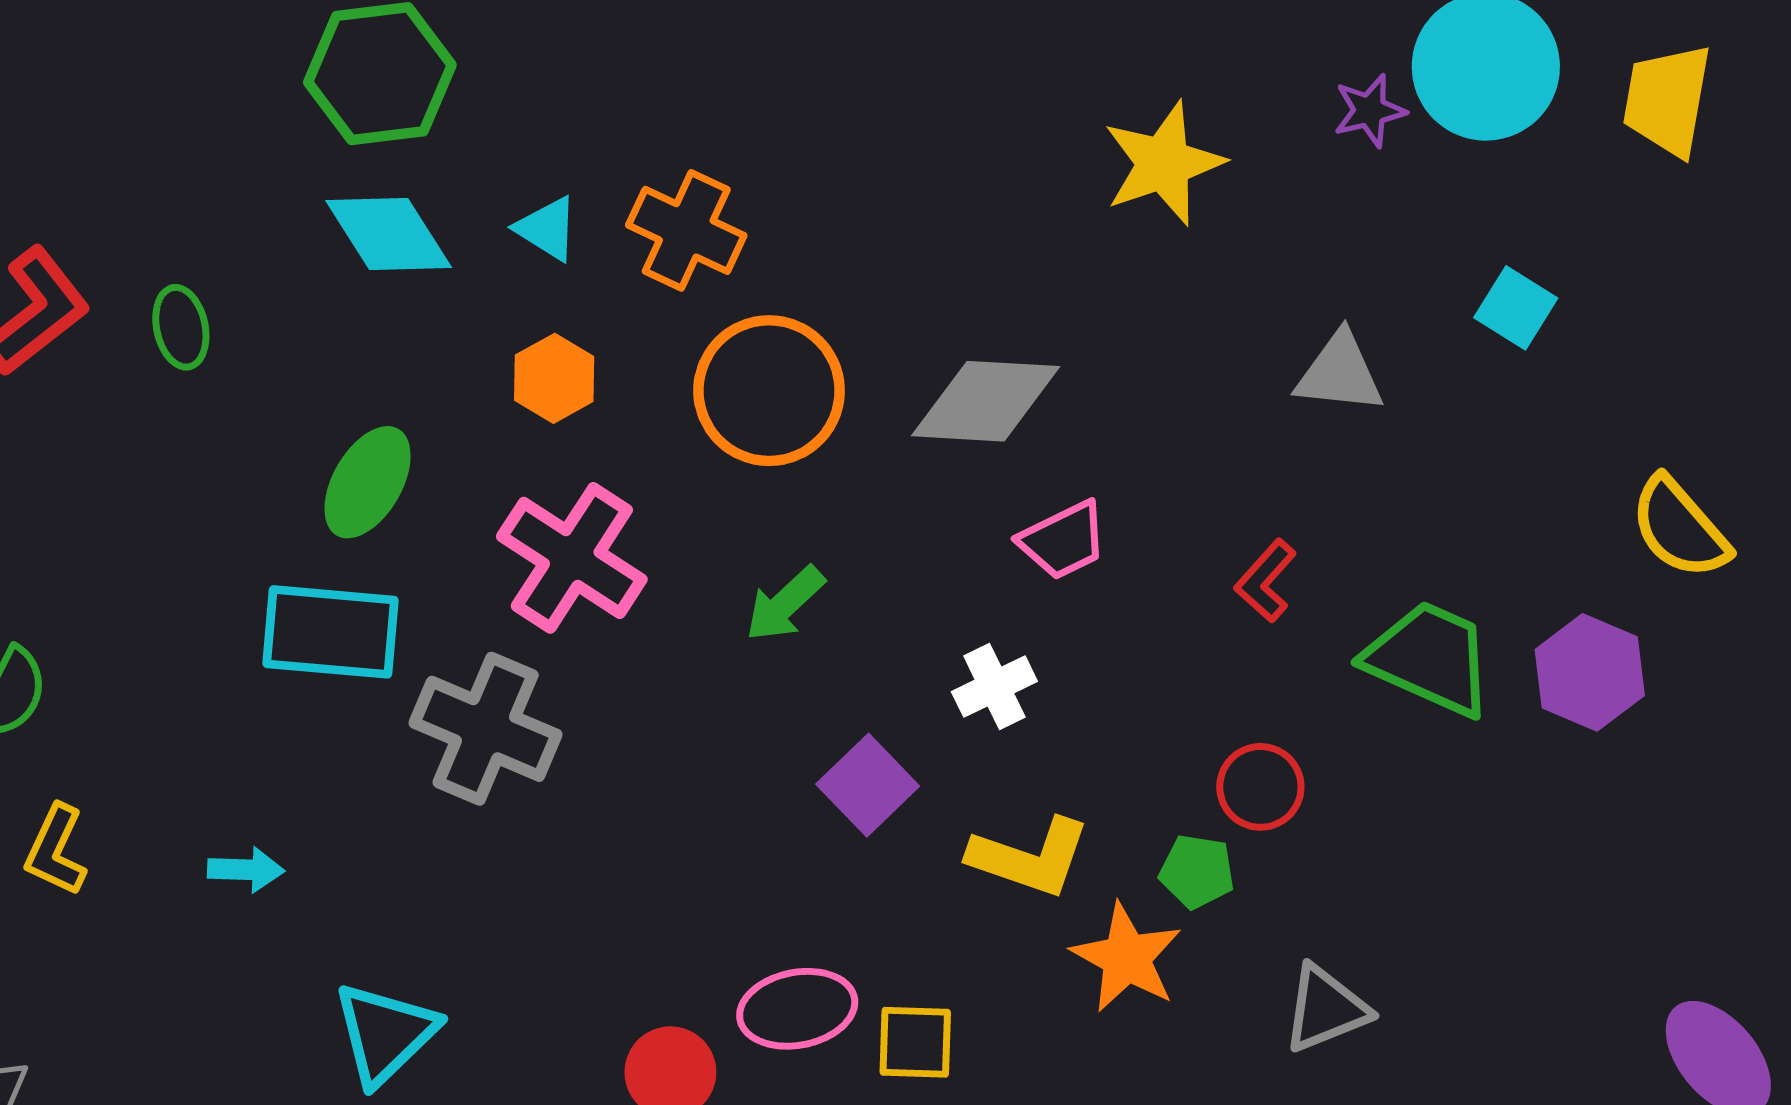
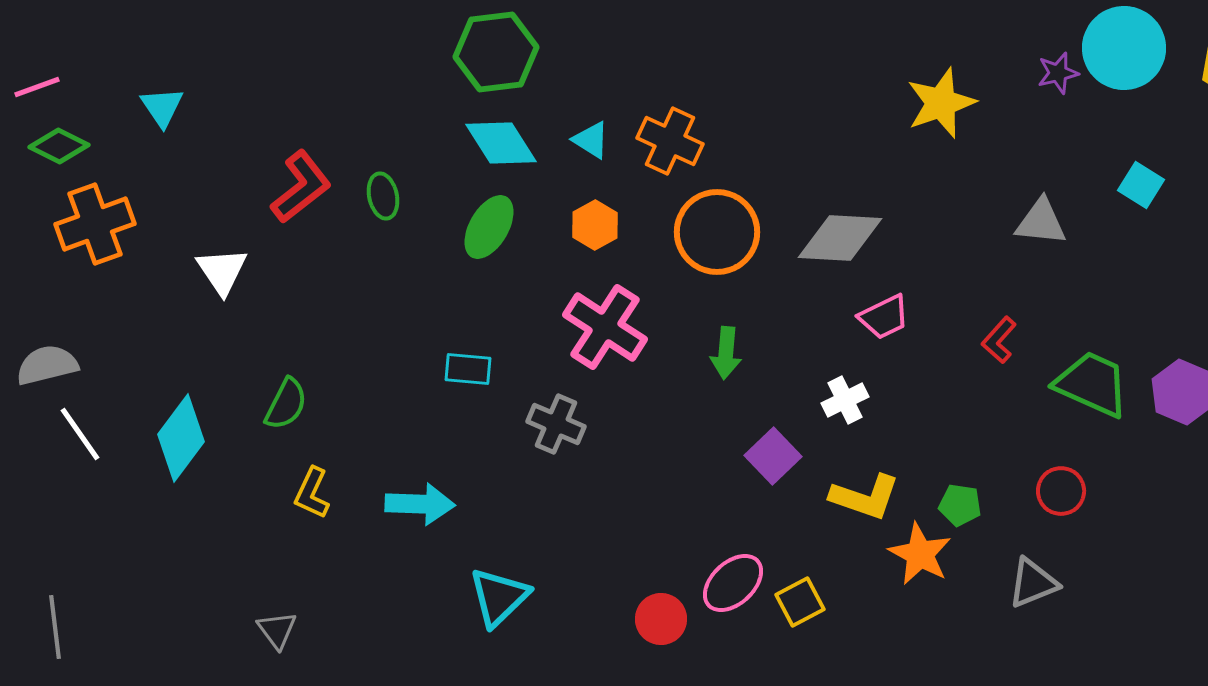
green ellipse: (368, 482) -> (489, 227), moved
green arrow: (785, 604) -> (726, 353), turned -42
cyan rectangle: (331, 632) -> (468, 369), size x0.6
gray cross: (486, 729) -> (556, 424), size x0.7
red circle: (1260, 787) -> (1061, 491), moved
cyan arrow: (246, 870) -> (420, 504), size x1.6
pink ellipse: (797, 1009) -> (733, 583), turned -32
yellow square: (915, 1042) -> (800, 602), turned -30

